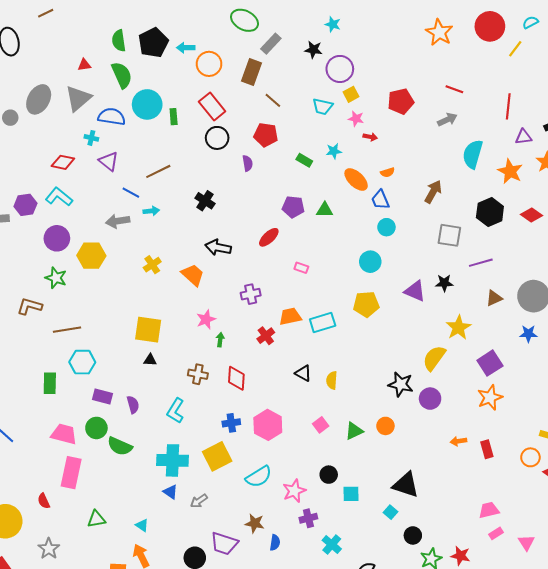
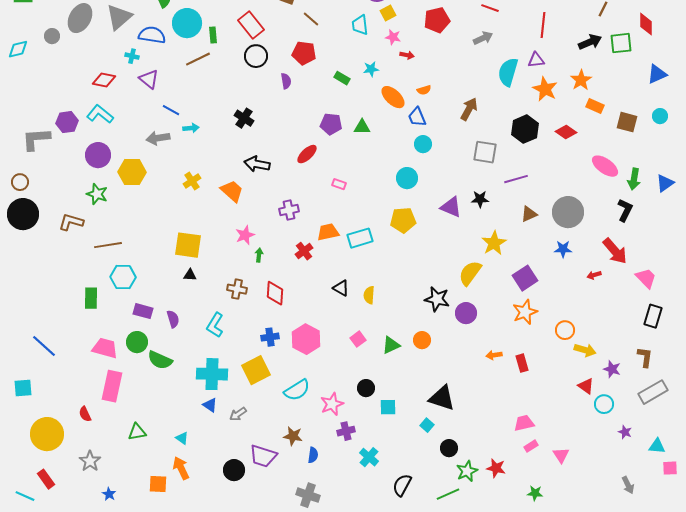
cyan trapezoid: (323, 106) -> (360, 25), turned 70
purple triangle: (523, 137) -> (536, 60), moved
brown line: (158, 171) -> (198, 59), moved
orange circle: (530, 457) -> (565, 330), moved

